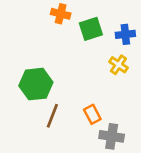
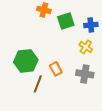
orange rectangle: (92, 114) -> (56, 69), moved
gray cross: (112, 136) -> (85, 74), moved

